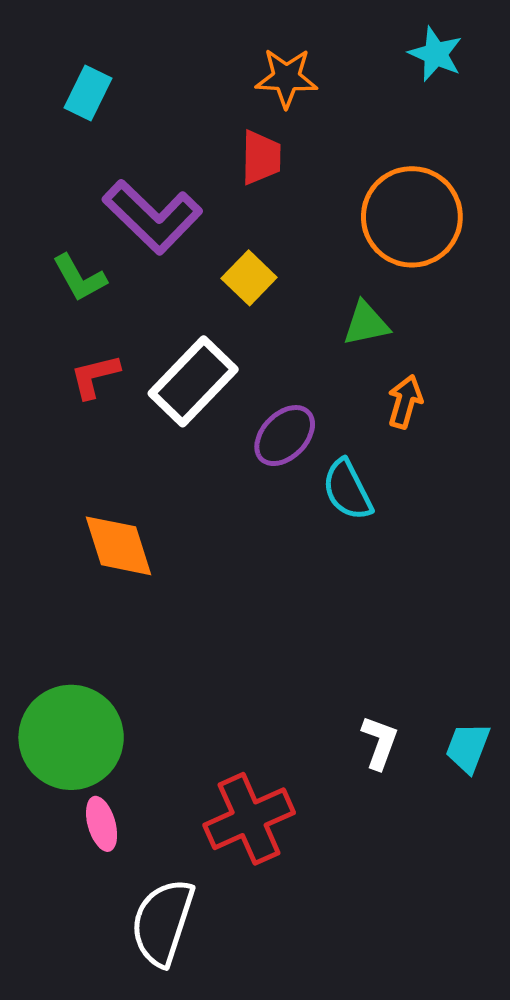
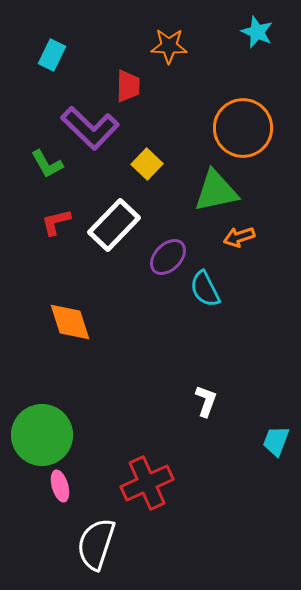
red trapezoid: (261, 157) -> (128, 86), moved
green triangle: (366, 324) -> (216, 191), size x1.6
orange arrow: (405, 402) -> (239, 237), turned -124
white L-shape: (380, 742) -> (206, 401), moved

